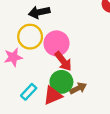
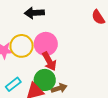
yellow circle: (30, 37) -> (22, 46), moved

